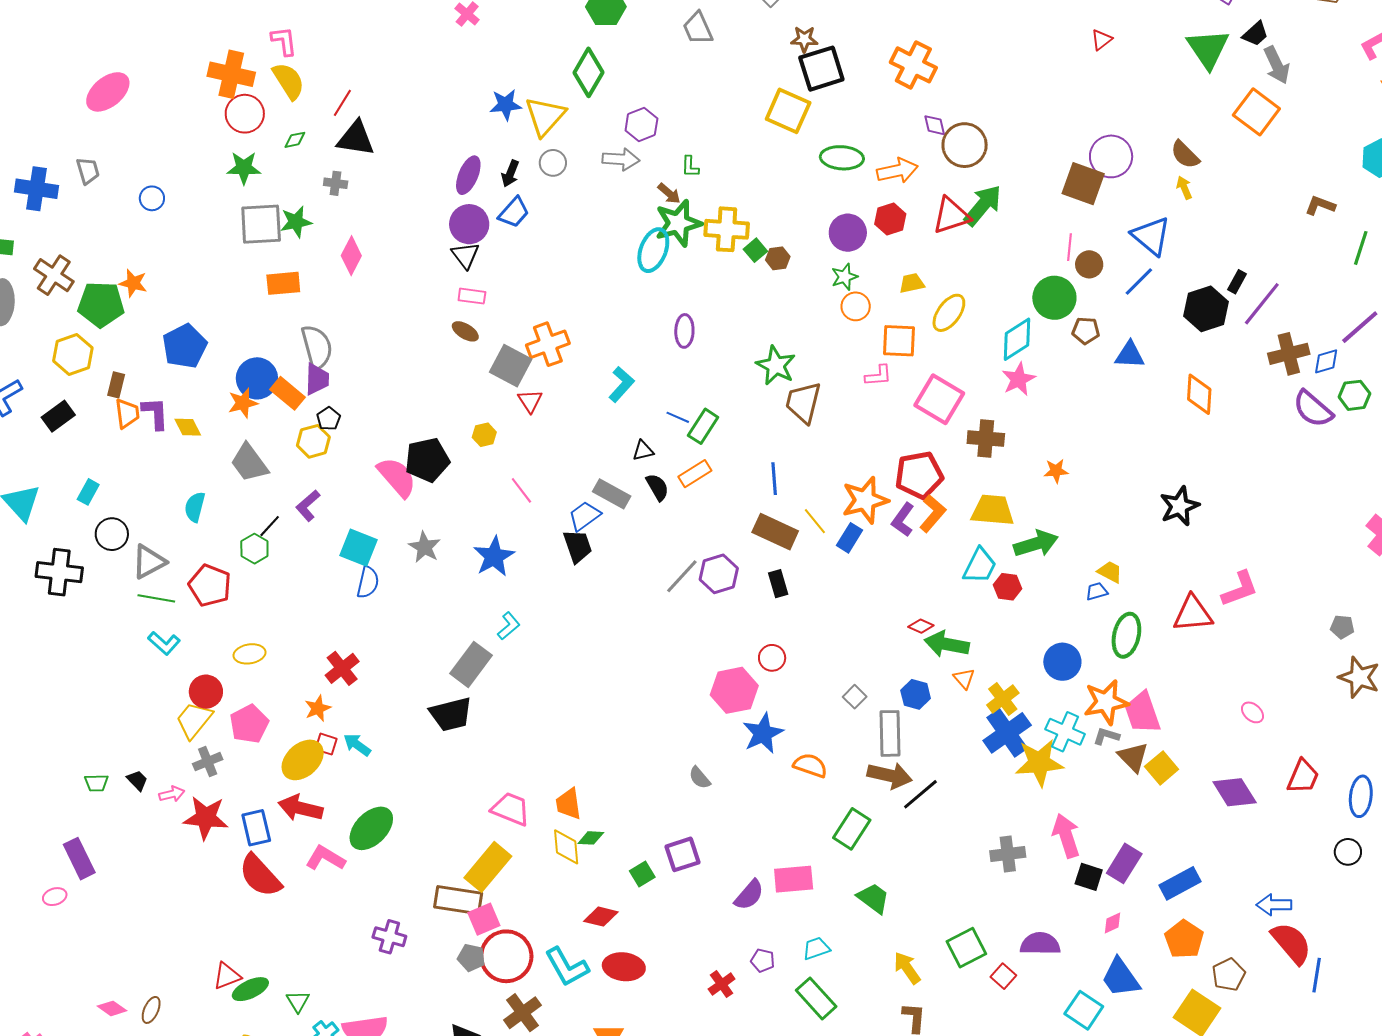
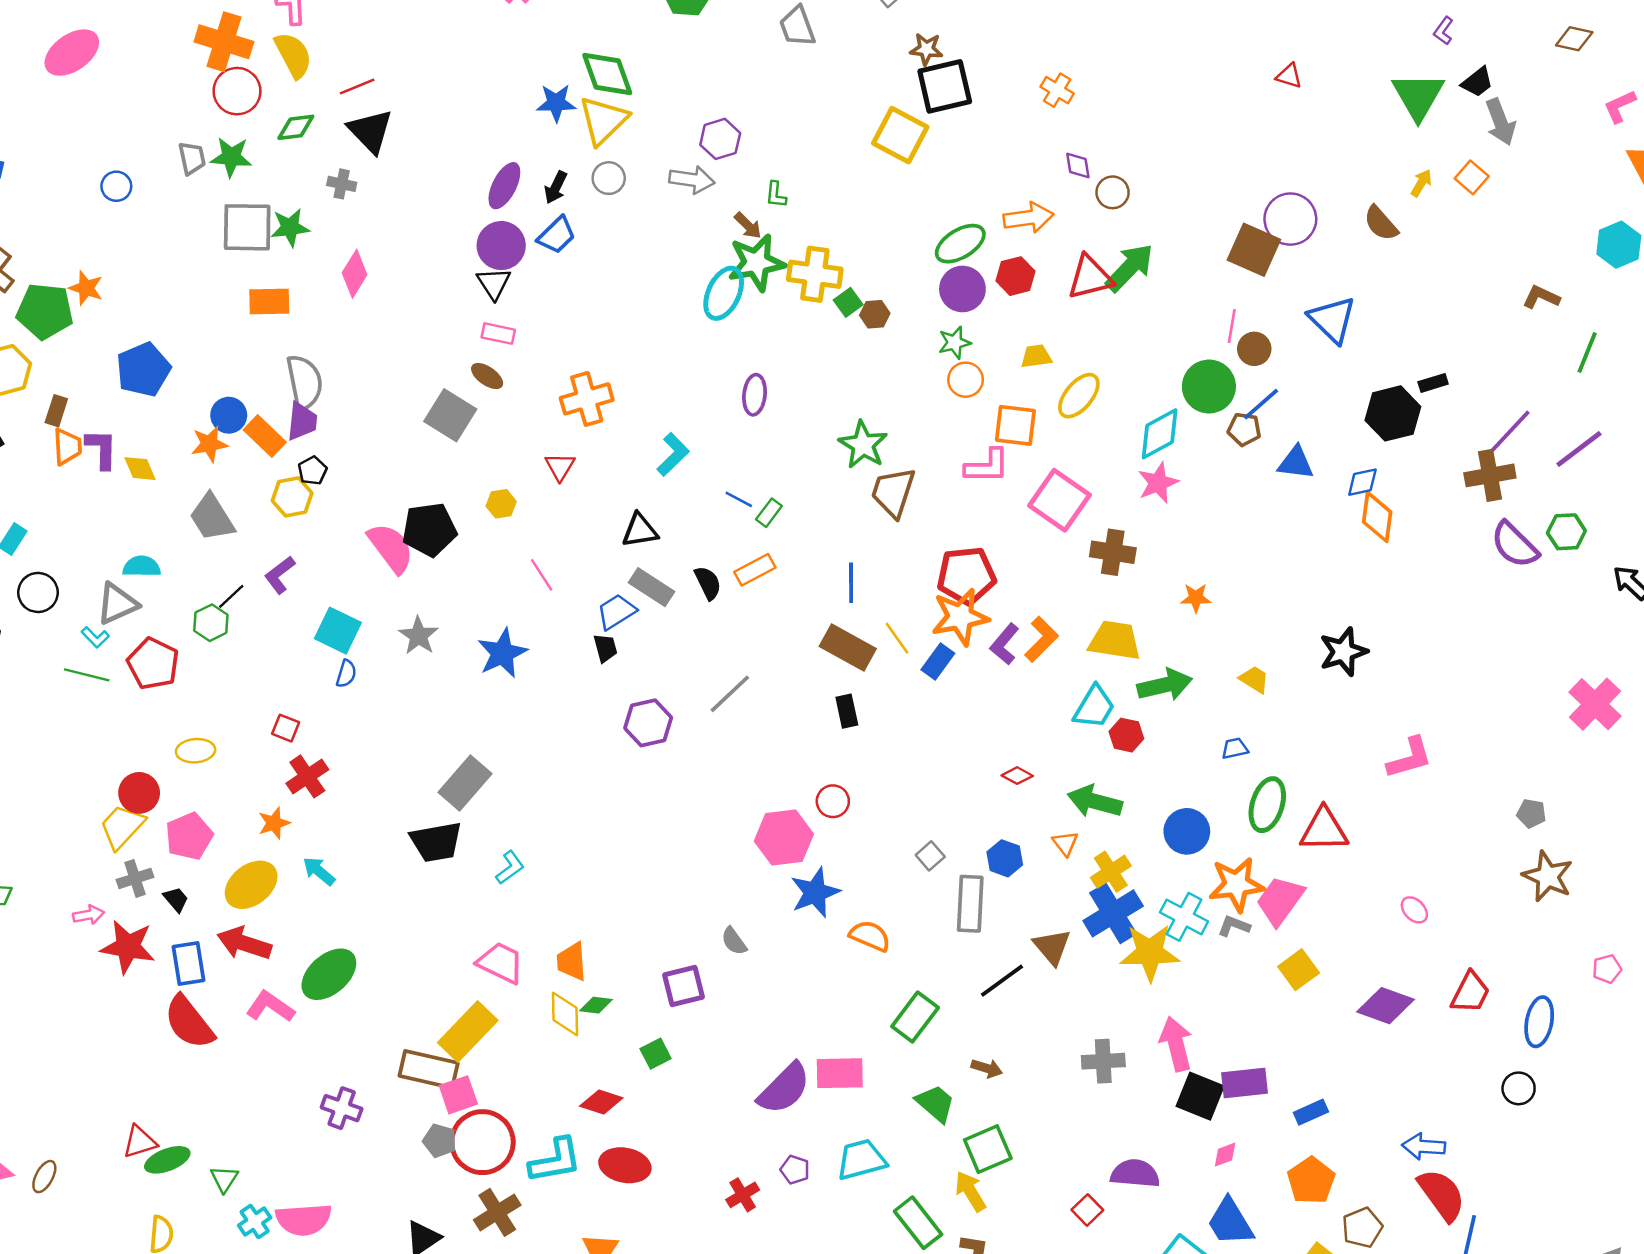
red triangle: (1102, 40) -> (1289, 76), turned 50
orange cross: (913, 65) -> (1057, 90), size x0.6
green diamond: (588, 72) -> (607, 74), moved, turned -54
red line: (342, 103) -> (357, 87), turned 32
orange square: (1256, 112) -> (1472, 177), size x0.6
black triangle: (356, 138) -> (370, 131), turned 33
green diamond: (295, 140) -> (296, 127), size x1.4
brown circle: (965, 145) -> (1113, 192), size x0.6
green ellipse: (842, 158) -> (960, 244), moved, turned -39
gray trapezoid: (88, 171) -> (192, 158), moved
yellow arrow: (1184, 188) -> (1421, 183), moved, turned 50
blue line: (1139, 281) -> (1261, 404), moved
black rectangle: (1237, 282) -> (1433, 383), turned 40
purple line: (1262, 304) -> (1507, 434), moved
blue diamond: (1326, 361) -> (1362, 482), moved
gray square: (511, 366) -> (450, 415), moved
pink L-shape: (878, 376) -> (987, 466), size x1.4
blue circle: (257, 378) -> (229, 415), size x0.7
green rectangle: (703, 426) -> (769, 513), size x0.7
black triangle: (643, 451) -> (640, 530), moved, size x1.4
red pentagon: (919, 475) -> (966, 576), moved
cyan semicircle: (195, 507) -> (142, 567), turned 72
black trapezoid: (578, 546) -> (605, 648), size x0.7
gray triangle: (149, 562) -> (117, 604), moved
yellow trapezoid: (1110, 572) -> (1254, 679), moved
purple hexagon: (719, 574) -> (648, 723), moved
blue semicircle: (368, 582) -> (346, 674), size x0.7
red triangle: (1193, 614) -> (1324, 830), moved
cyan L-shape: (509, 626) -> (510, 868), moved
cyan L-shape: (164, 643) -> (95, 637), moved, size x0.7
green arrow: (947, 644) -> (1095, 801), moved
pink trapezoid: (1142, 713) -> (1280, 901), turned 51
red square: (326, 744) -> (286, 728), moved
brown triangle: (1133, 757) -> (1052, 947), moved
brown arrow: (890, 775) -> (987, 1068), moved, size x0.6
black trapezoid: (137, 780) -> (176, 899), moved
purple diamond: (1235, 792) -> (1385, 1006), turned -42
purple square: (683, 854) -> (683, 986), moved
purple rectangle: (1124, 863) -> (1245, 1083), turned 48
black square: (1089, 877) -> (1200, 1096), size x1.4
blue rectangle: (1180, 883) -> (1311, 1112), size x0.7
purple semicircle: (749, 895) -> (784, 1089), size x1.4
cyan trapezoid: (816, 948) -> (861, 1160), size x1.5
green square: (966, 948) -> (988, 1149), moved
cyan L-shape: (567, 967) -> (555, 1160), turned -75
green rectangle: (816, 998) -> (918, 1223), moved

